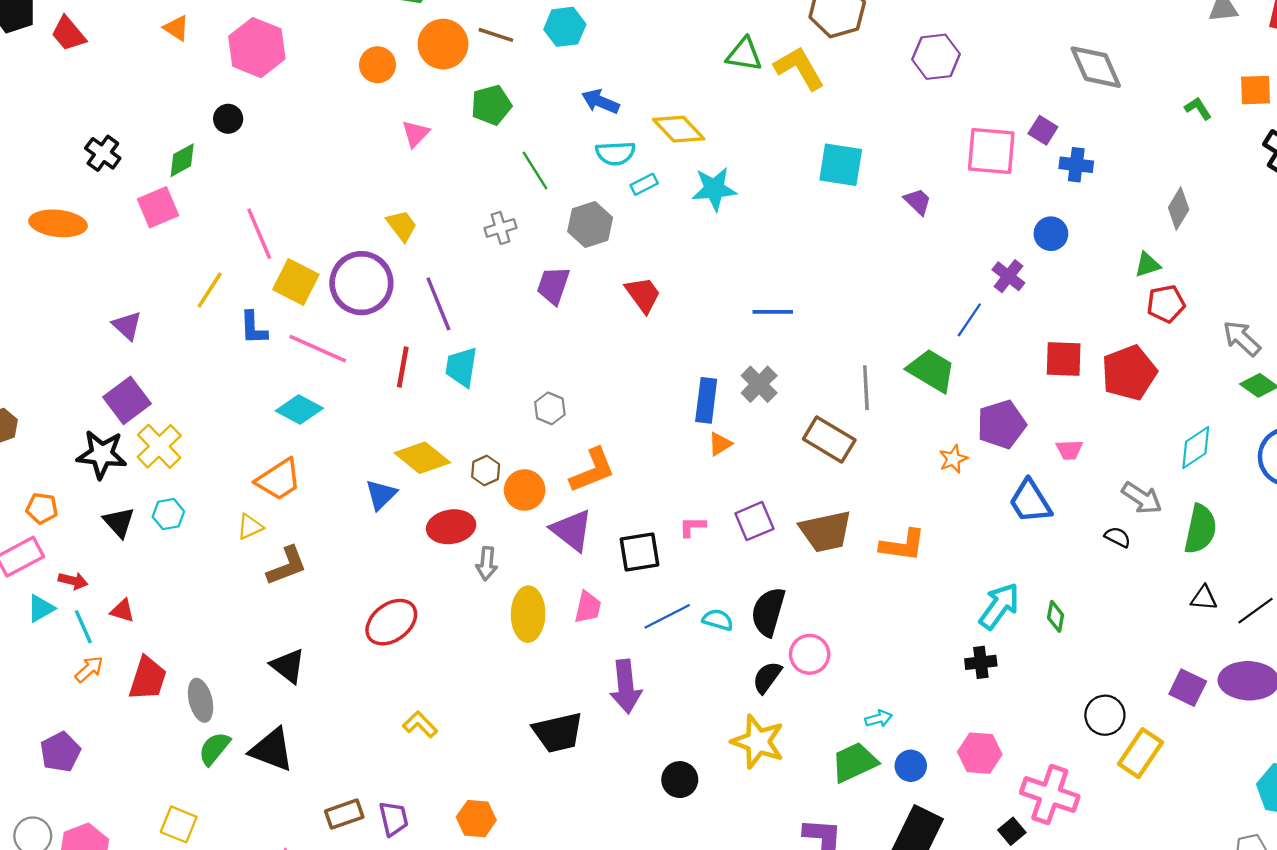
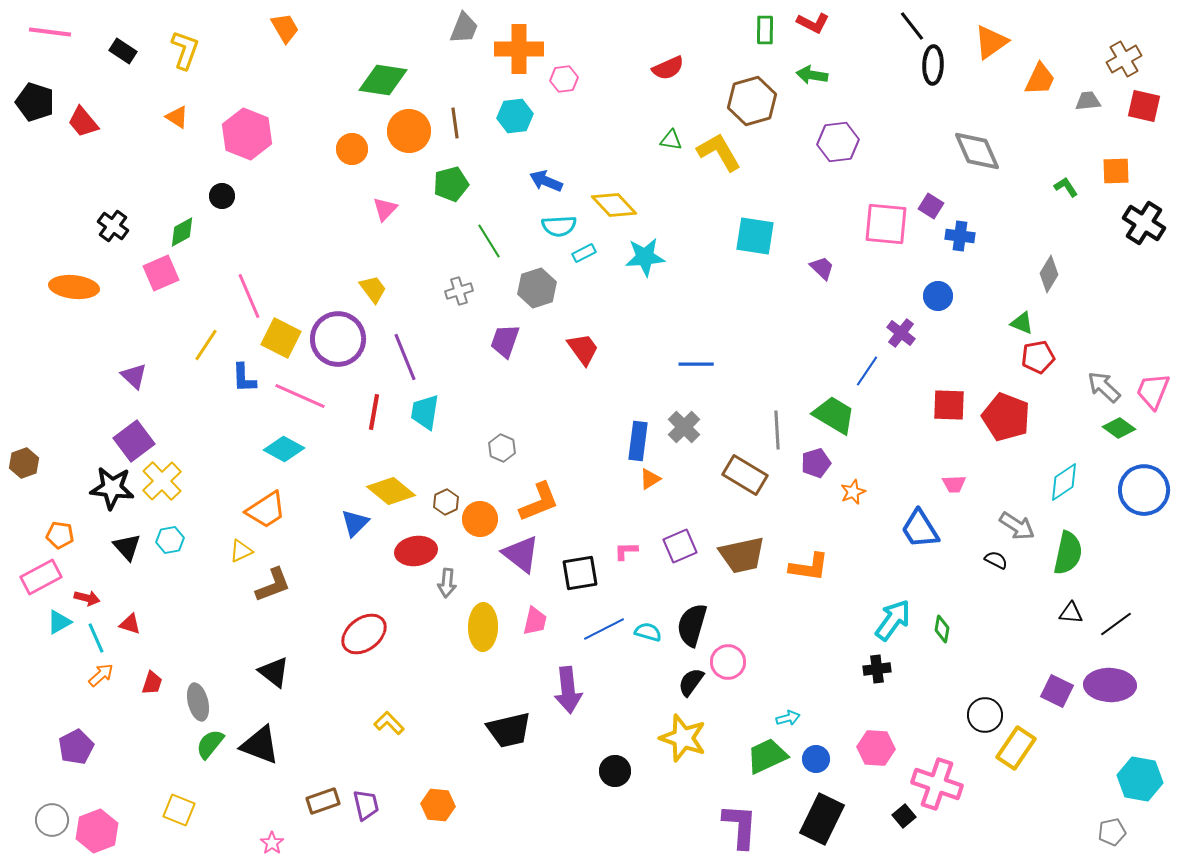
brown line: (496, 35) -> (455, 123), turned 64
green triangle: (744, 54) -> (671, 140), size x0.7
green triangle: (1147, 265) -> (1022, 323), turned 40
red pentagon: (1129, 373) -> (1006, 417), turned -30
purple pentagon: (1002, 424) -> (816, 463), moved, size x0.7
red trapezoid: (148, 678) -> (152, 683), size x0.6

